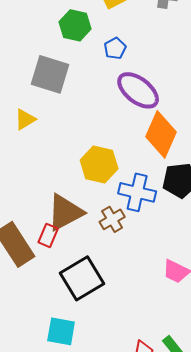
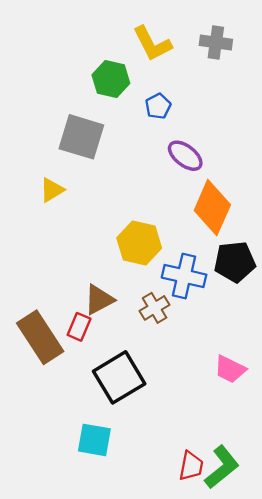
purple ellipse: (138, 90) -> (185, 156), size x0.7
brown triangle: (65, 212) -> (99, 300), size x0.7

